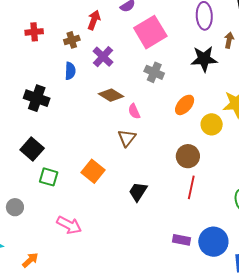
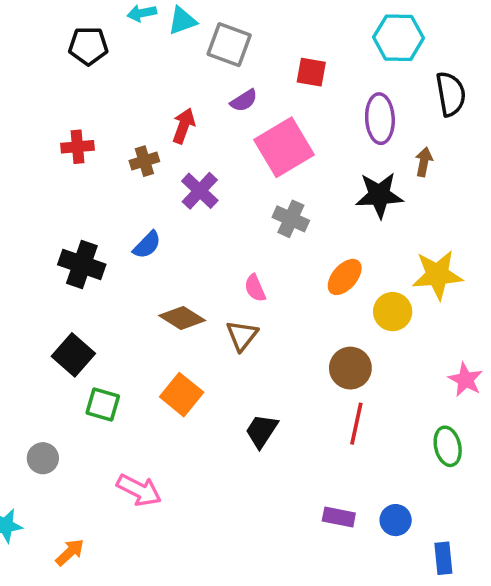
blue semicircle: (70, 71) -> (147, 245), moved, turned 42
brown diamond: (111, 95) -> (182, 318), moved
blue circle: (213, 242) -> (396, 520), size x0.6

